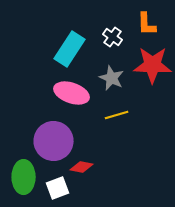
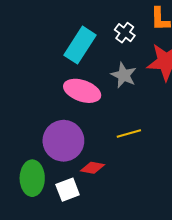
yellow line: (117, 115) -> (129, 133), moved

